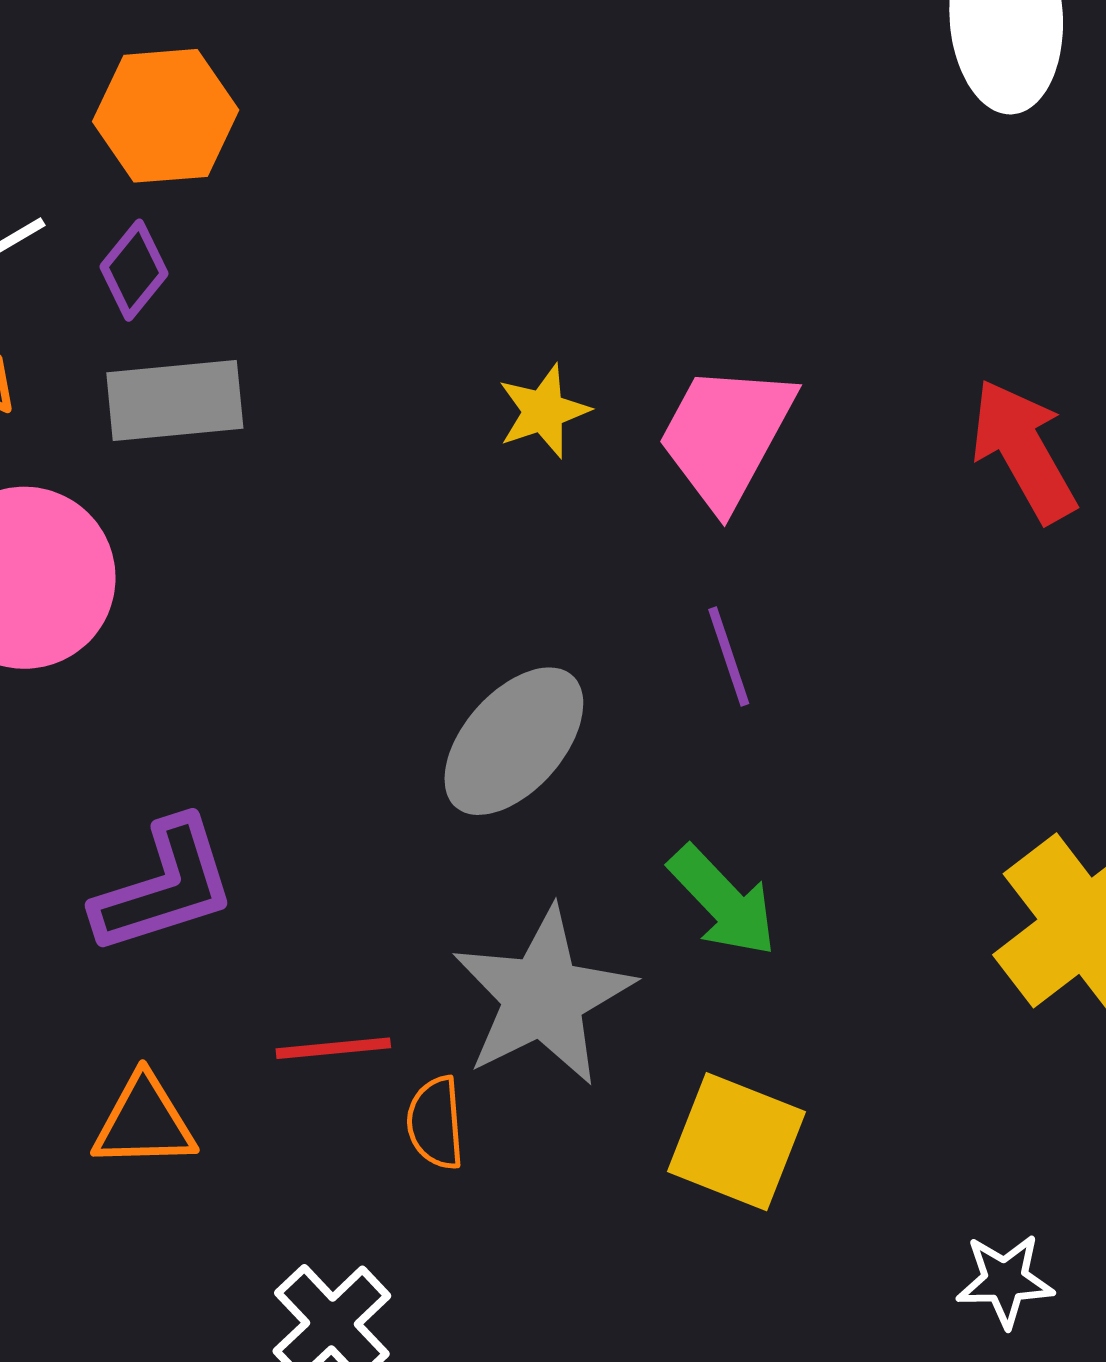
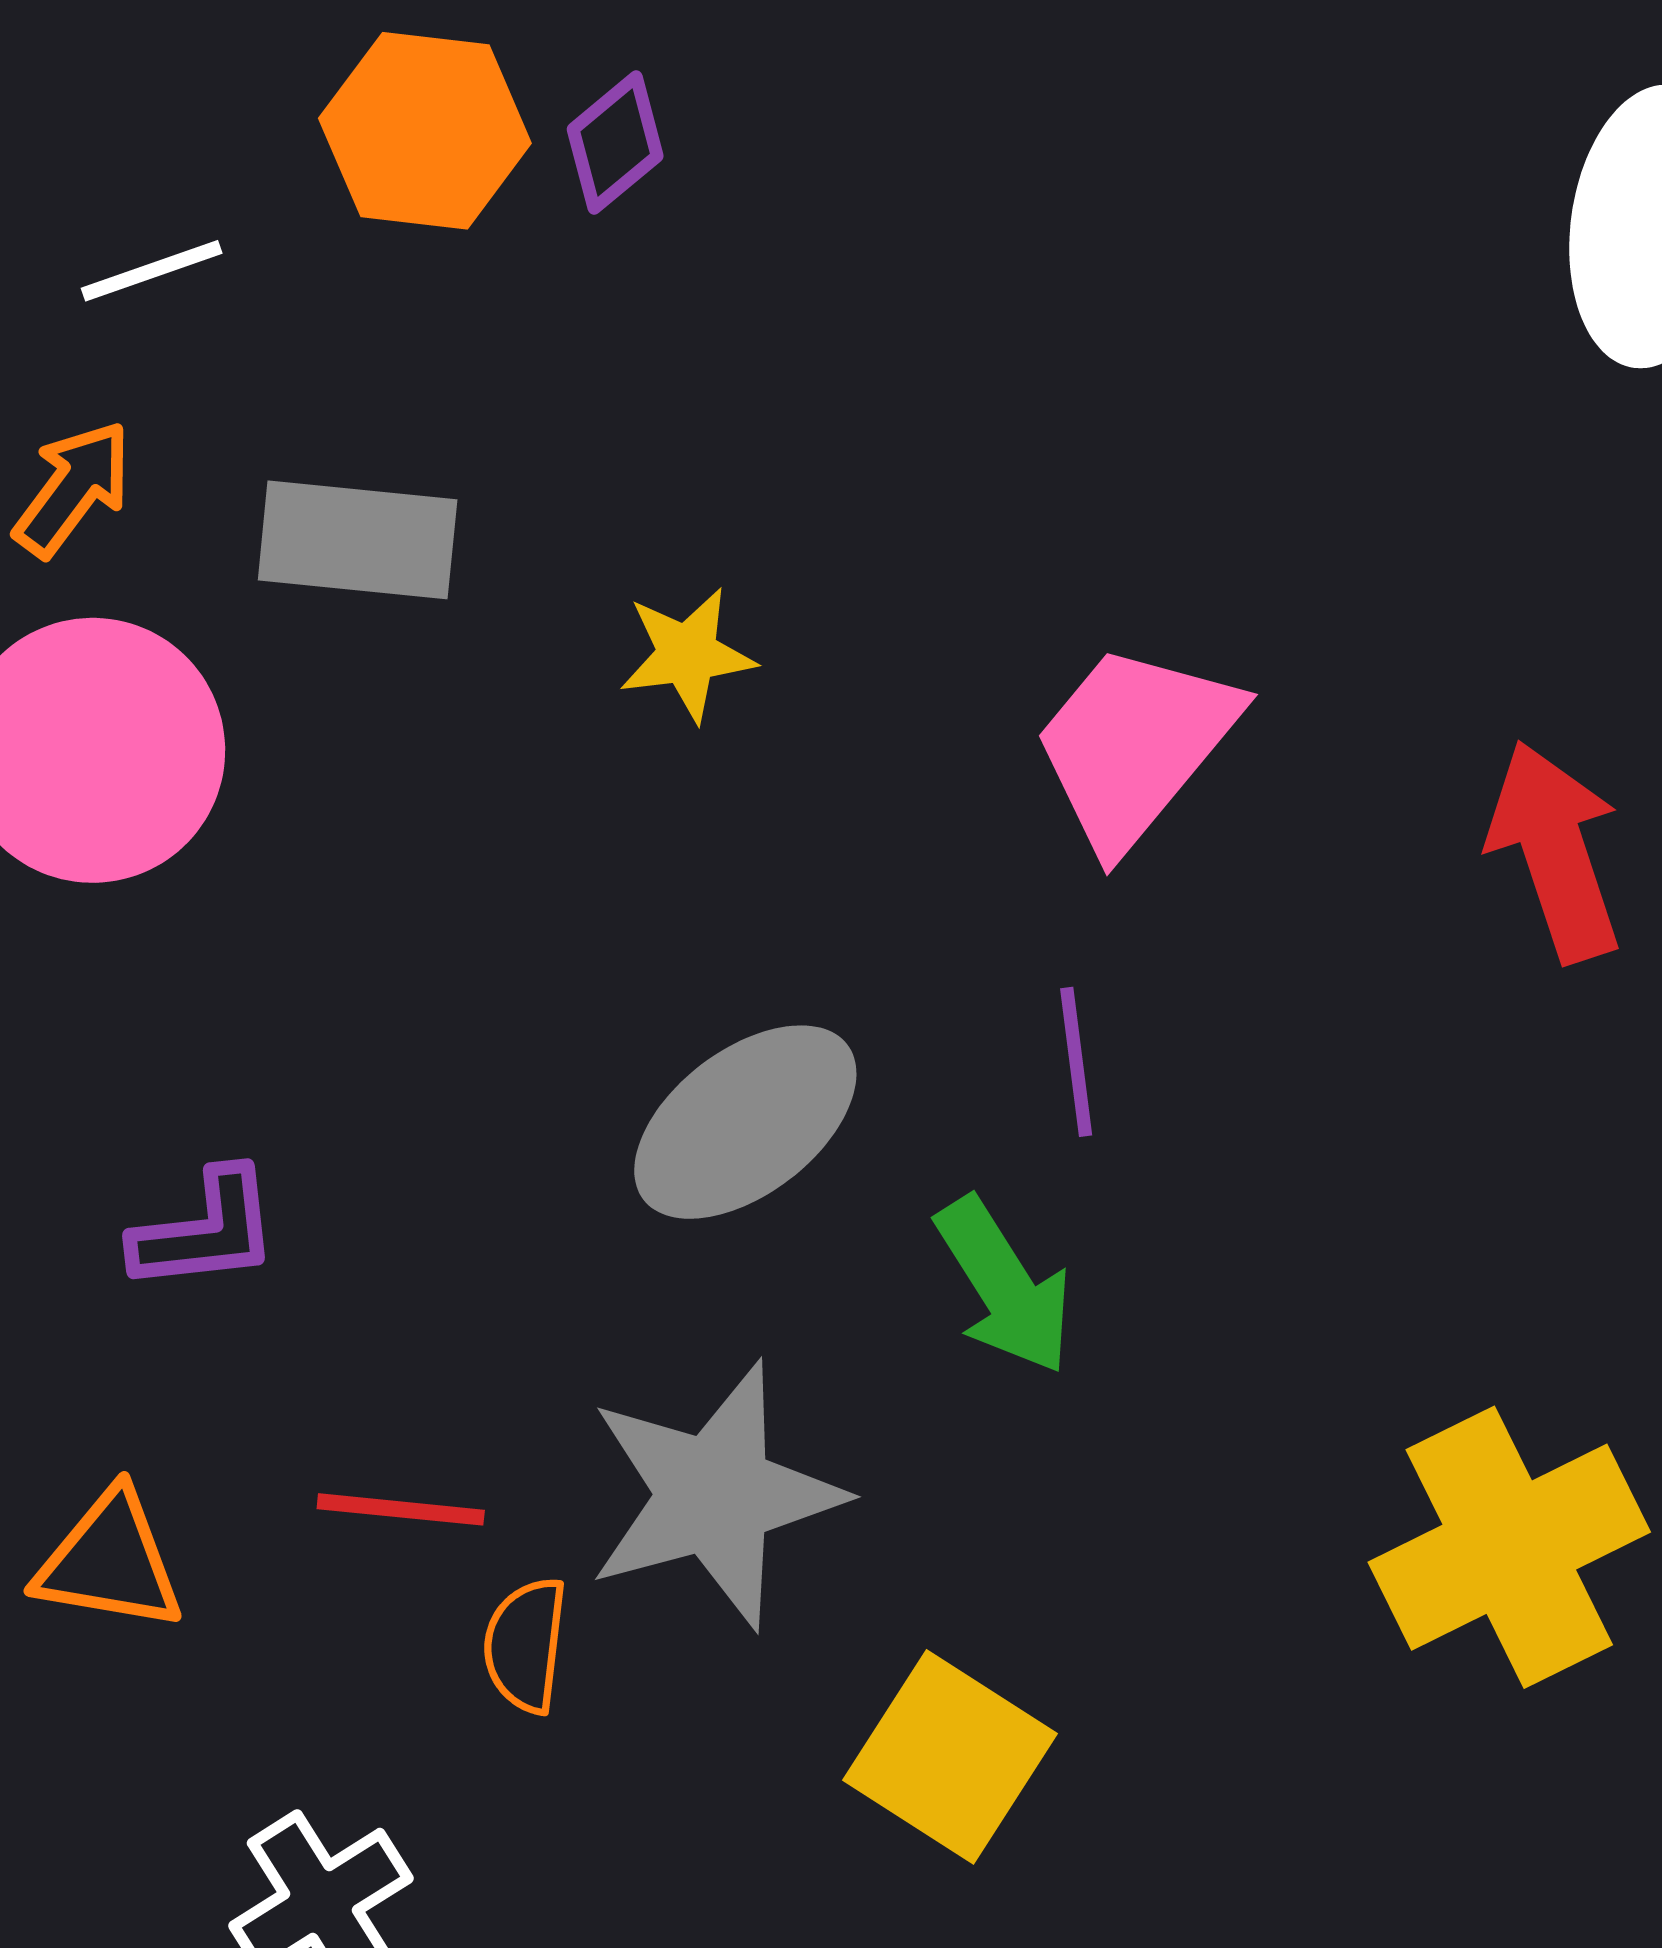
purple diamond: (134, 270) -> (615, 143), moved
yellow star: (543, 411) -> (687, 655), moved
purple L-shape: (165, 886) -> (205, 1231), size x0.7
green arrow: (723, 901) -> (1004, 1286), moved

